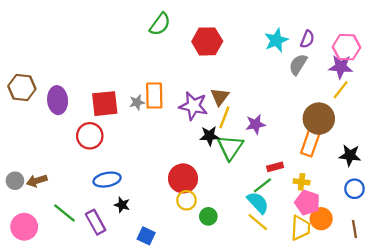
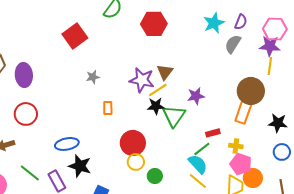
yellow line: (341, 90) -> (270, 66), turned -30
orange rectangle: (154, 96) -> (108, 108), moved, size x0.6
red square: (105, 104) -> (75, 36), moved, turned -30
yellow line: (224, 117) -> (158, 90), moved, turned 36
red circle: (90, 136) -> (26, 114), moved
black star: (122, 205) -> (80, 166), size x1.6

